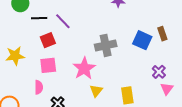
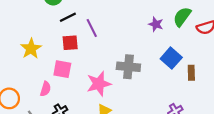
black line: (39, 18) -> (68, 17), turned -42
blue square: (142, 40) -> (171, 58), moved
yellow star: (15, 56) -> (31, 49), turned 30

